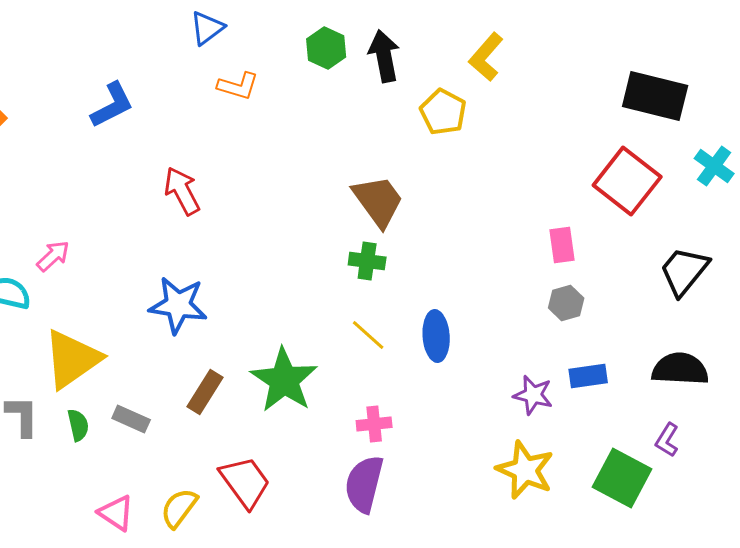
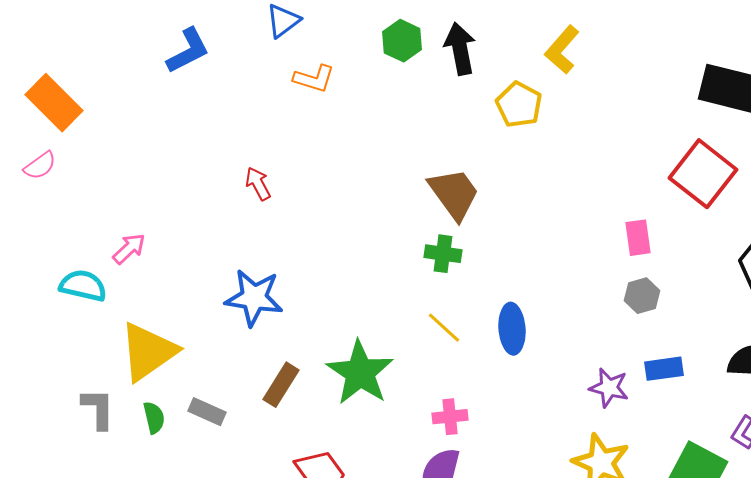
blue L-shape: (112, 105) -> (188, 51), moved
red arrow: (182, 191) -> (258, 184), size x0.7

